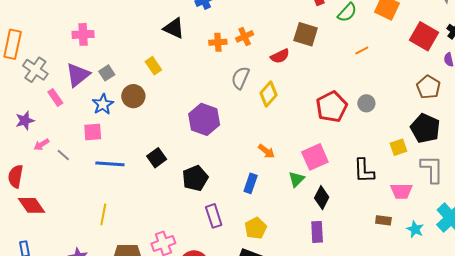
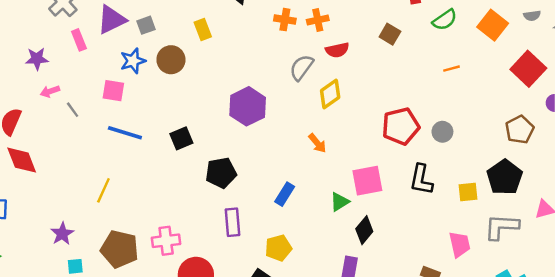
brown square: (306, 34) -> (390, 34), size x0.7
red semicircle: (280, 56) -> (337, 50), moved
orange arrow: (266, 151) -> (317, 143), moved
gray L-shape: (432, 169) -> (502, 227), turned -100
black L-shape: (364, 171) -> (421, 180), moved
pink trapezoid: (401, 191) -> (460, 244), turned -115

